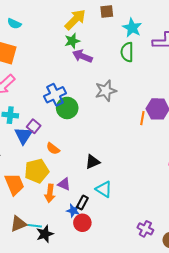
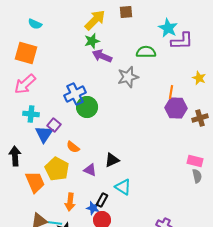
cyan star: (132, 28) -> (168, 28), moved
green semicircle: (127, 52) -> (146, 52), turned 90
gray star: (106, 91) -> (128, 77), moved
orange line: (142, 118) -> (171, 92), moved
yellow pentagon: (37, 171) -> (57, 169), turned -30
purple triangle: (64, 184) -> (90, 170), moved
orange arrow: (50, 193) -> (70, 202), moved

